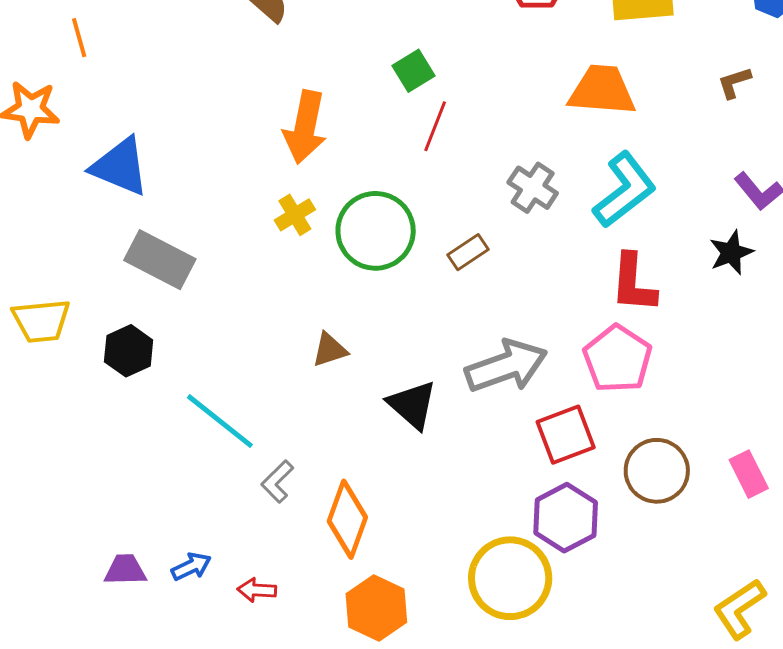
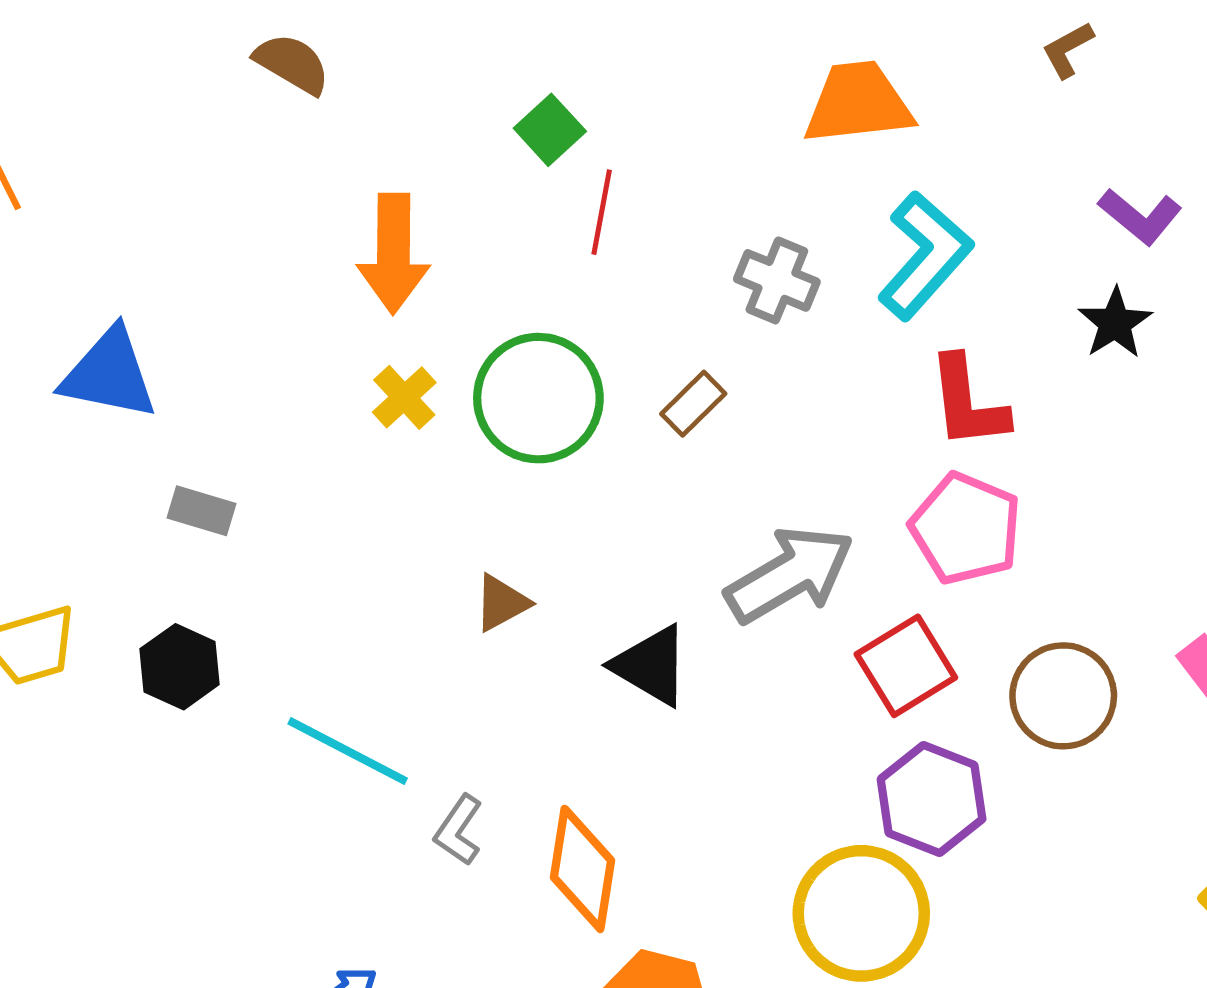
gray rectangle: (160, 260) -> (201, 511), size x0.6

